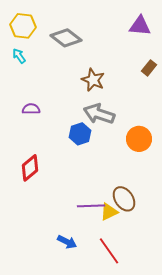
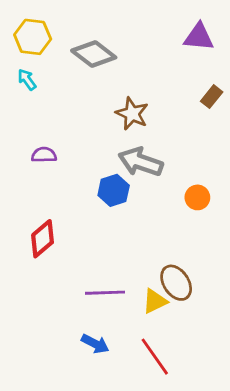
orange circle: (139, 139) -> (197, 197), size x0.7
purple line: (91, 206) -> (105, 293), moved

